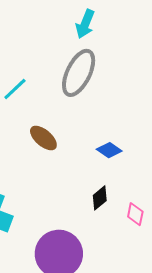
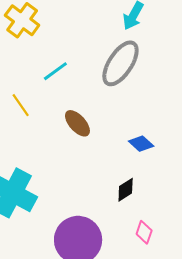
pink diamond: (135, 214) -> (144, 232), moved

